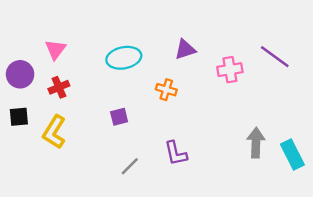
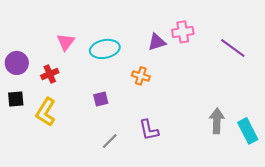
pink triangle: (55, 50) -> (66, 42), moved
pink cross: (230, 70) -> (183, 32), moved

